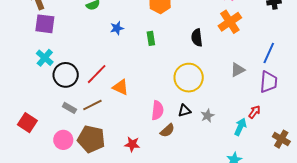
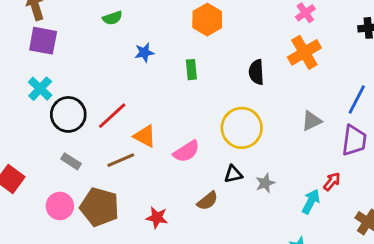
brown line: (92, 105) -> (121, 160), moved
pink semicircle: (157, 110) -> (186, 151), moved, turned 48

